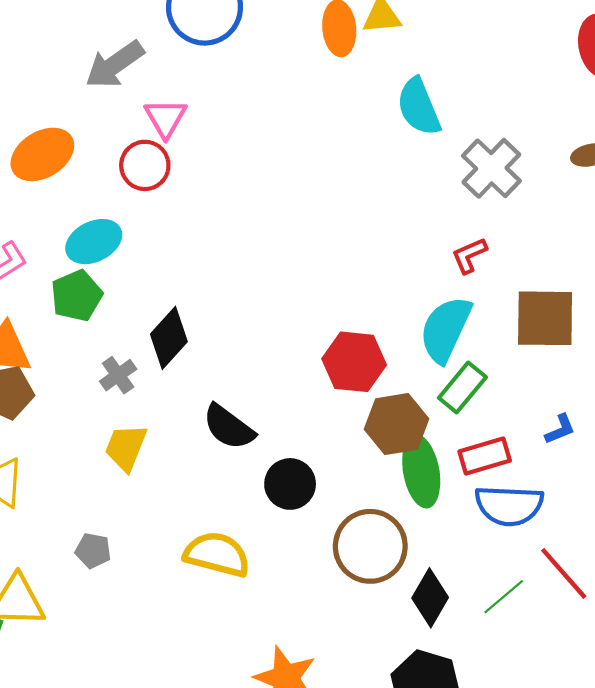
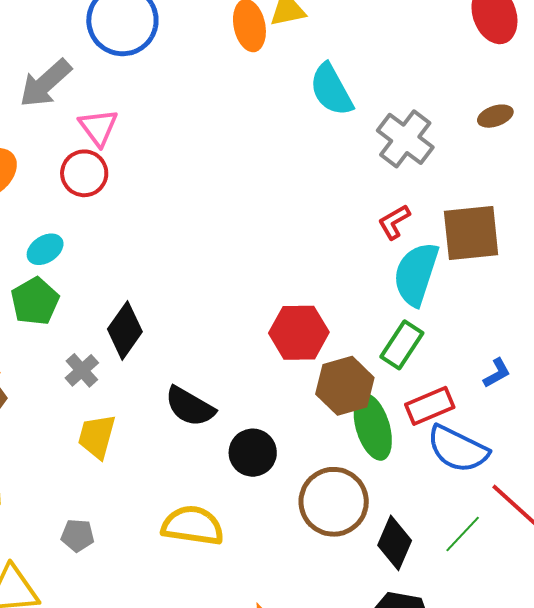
cyan ellipse: (94, 242) -> (45, 249), size x0.7
brown square: (545, 318) -> (471, 233), moved
cyan semicircle: (445, 329) -> (416, 274), moved
blue semicircle: (509, 505) -> (458, 449), turned 30

